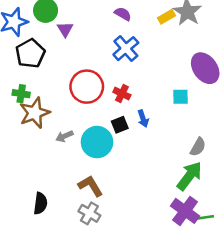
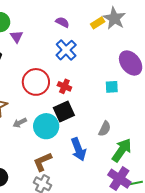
blue arrow: (143, 119) -> (78, 149), moved, size x1.6
black square: (120, 125) -> (64, 111), size x1.5
gray semicircle: (198, 147) -> (105, 129), moved
brown L-shape: (91, 186) -> (42, 162), turned -80

